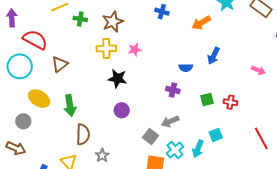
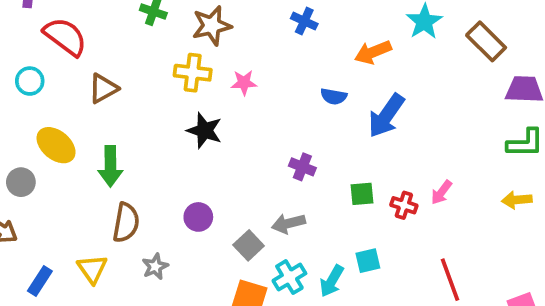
blue arrow: (214, 56) -> (386, 116), size x1.4
cyan circle: (20, 66) -> (30, 81), size x0.6
blue semicircle: (186, 68) -> (334, 96), moved
pink arrow: (258, 70) -> (441, 192), moved, turned 96
purple circle: (122, 110) -> (198, 217), moved

